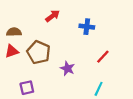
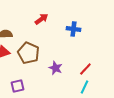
red line: (103, 57) -> (85, 69), moved

